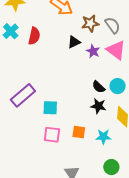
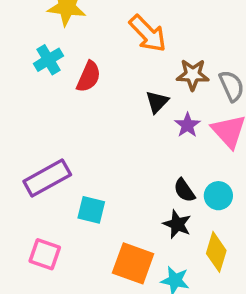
black triangle: (74, 42) -> (157, 102), turned -32
orange square: (79, 132) -> (133, 263), size x1.6
pink square: (52, 135) -> (45, 254), moved

